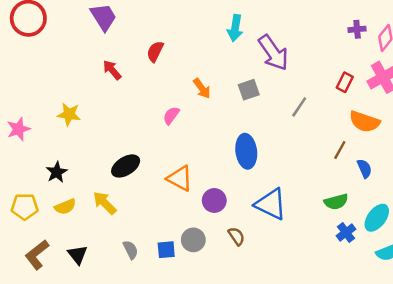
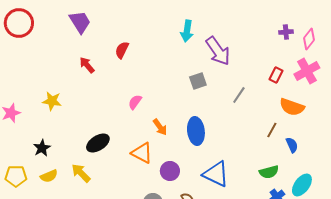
orange arrow: (202, 88) -> (160, 127), moved

